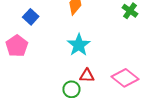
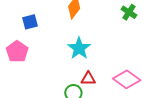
blue square: (31, 17) -> (30, 22), turned 35

